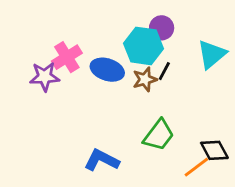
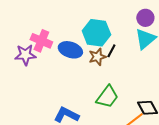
purple circle: (162, 28) -> (145, 18), moved
pink cross: (67, 57) -> (41, 41), turned -35

